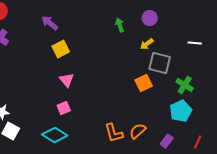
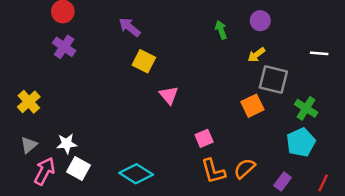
yellow square: (61, 49) -> (144, 61), turned -36
pink triangle: (67, 80) -> (169, 95), moved
pink square: (64, 108) -> (204, 138), moved

